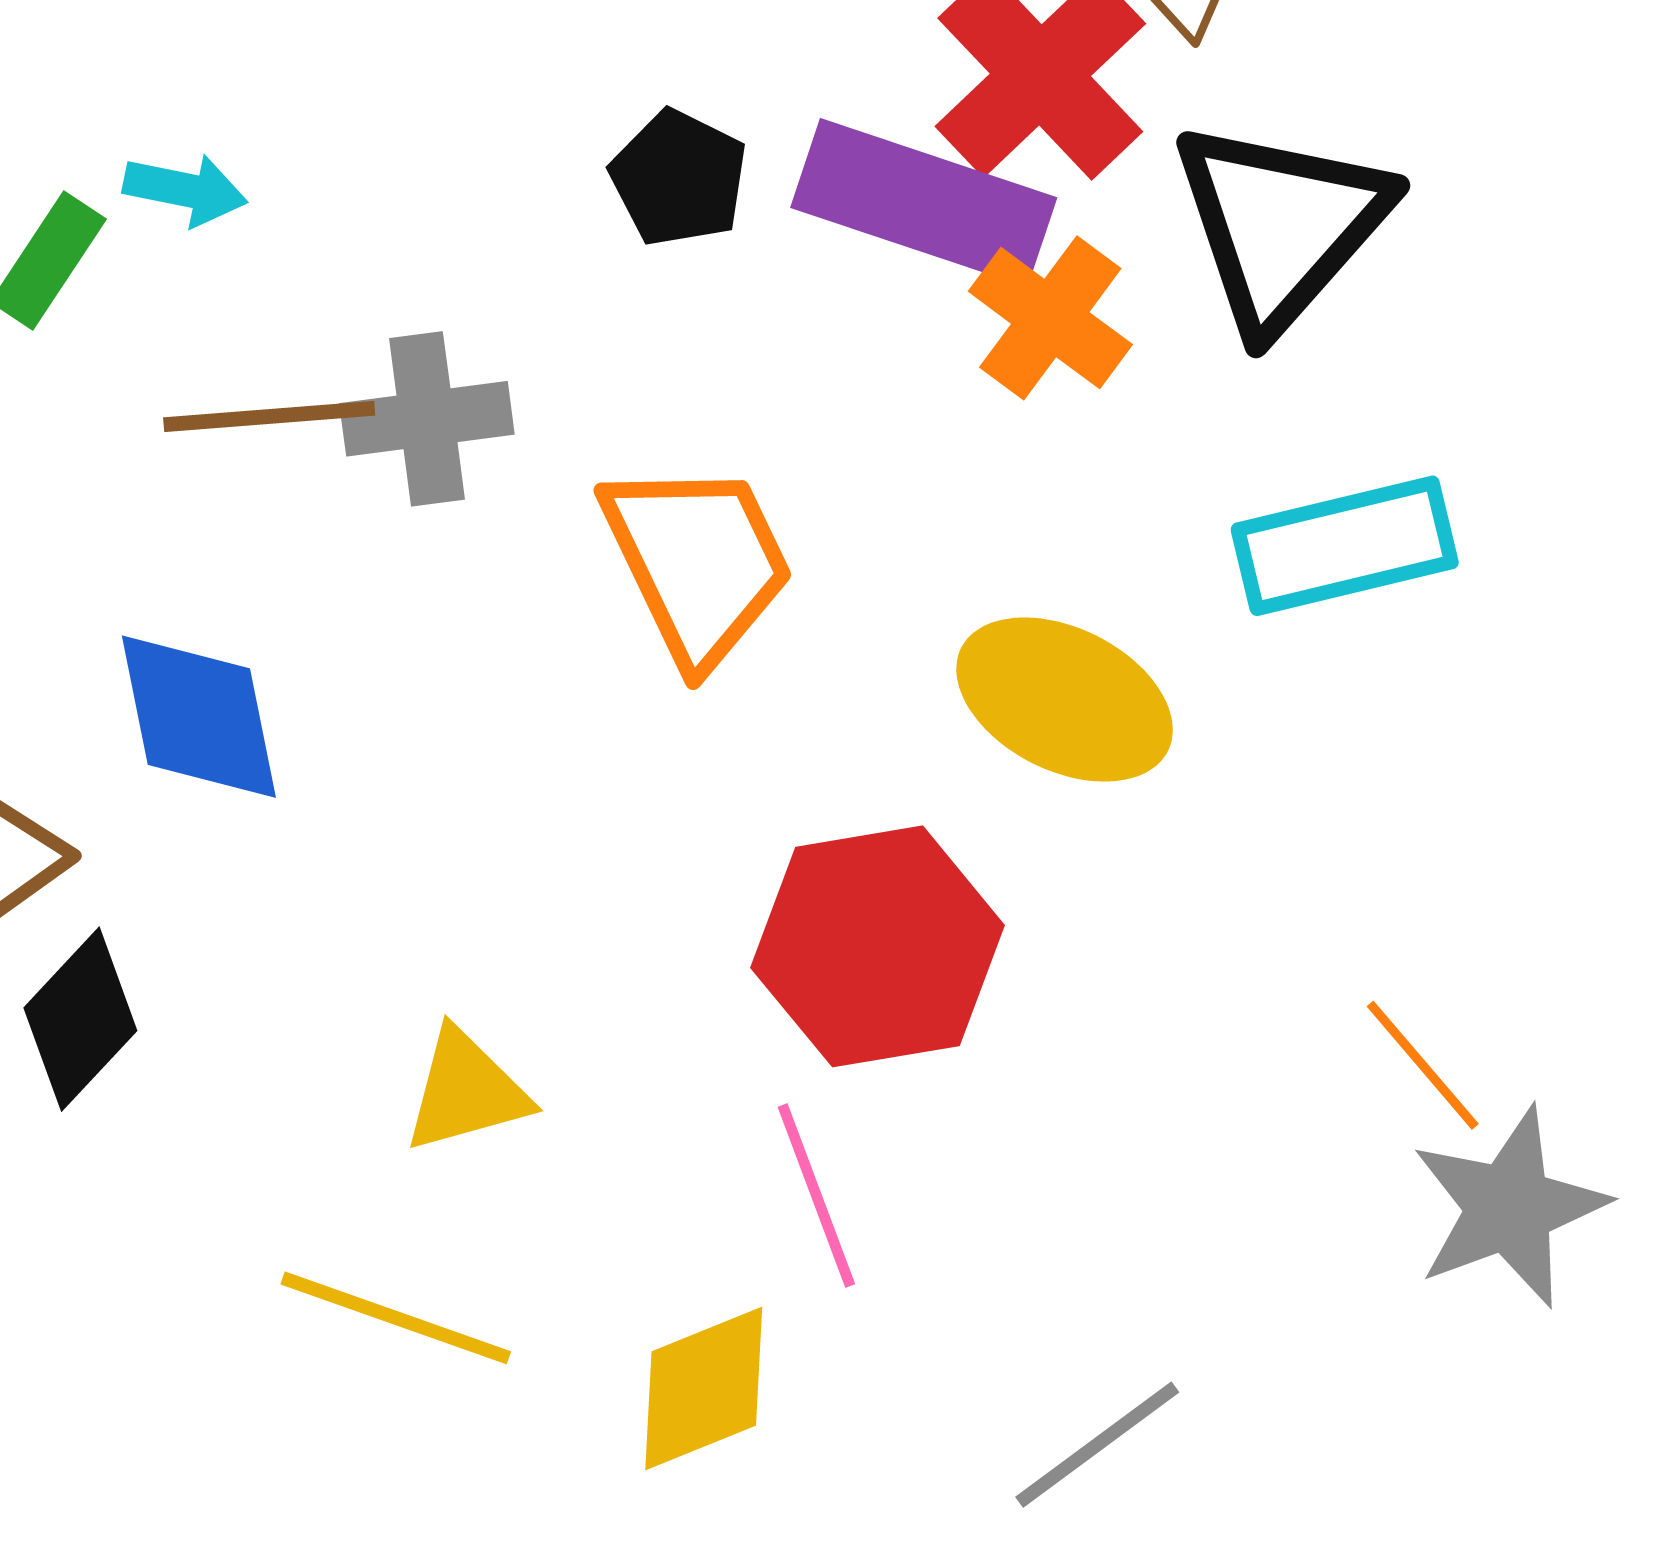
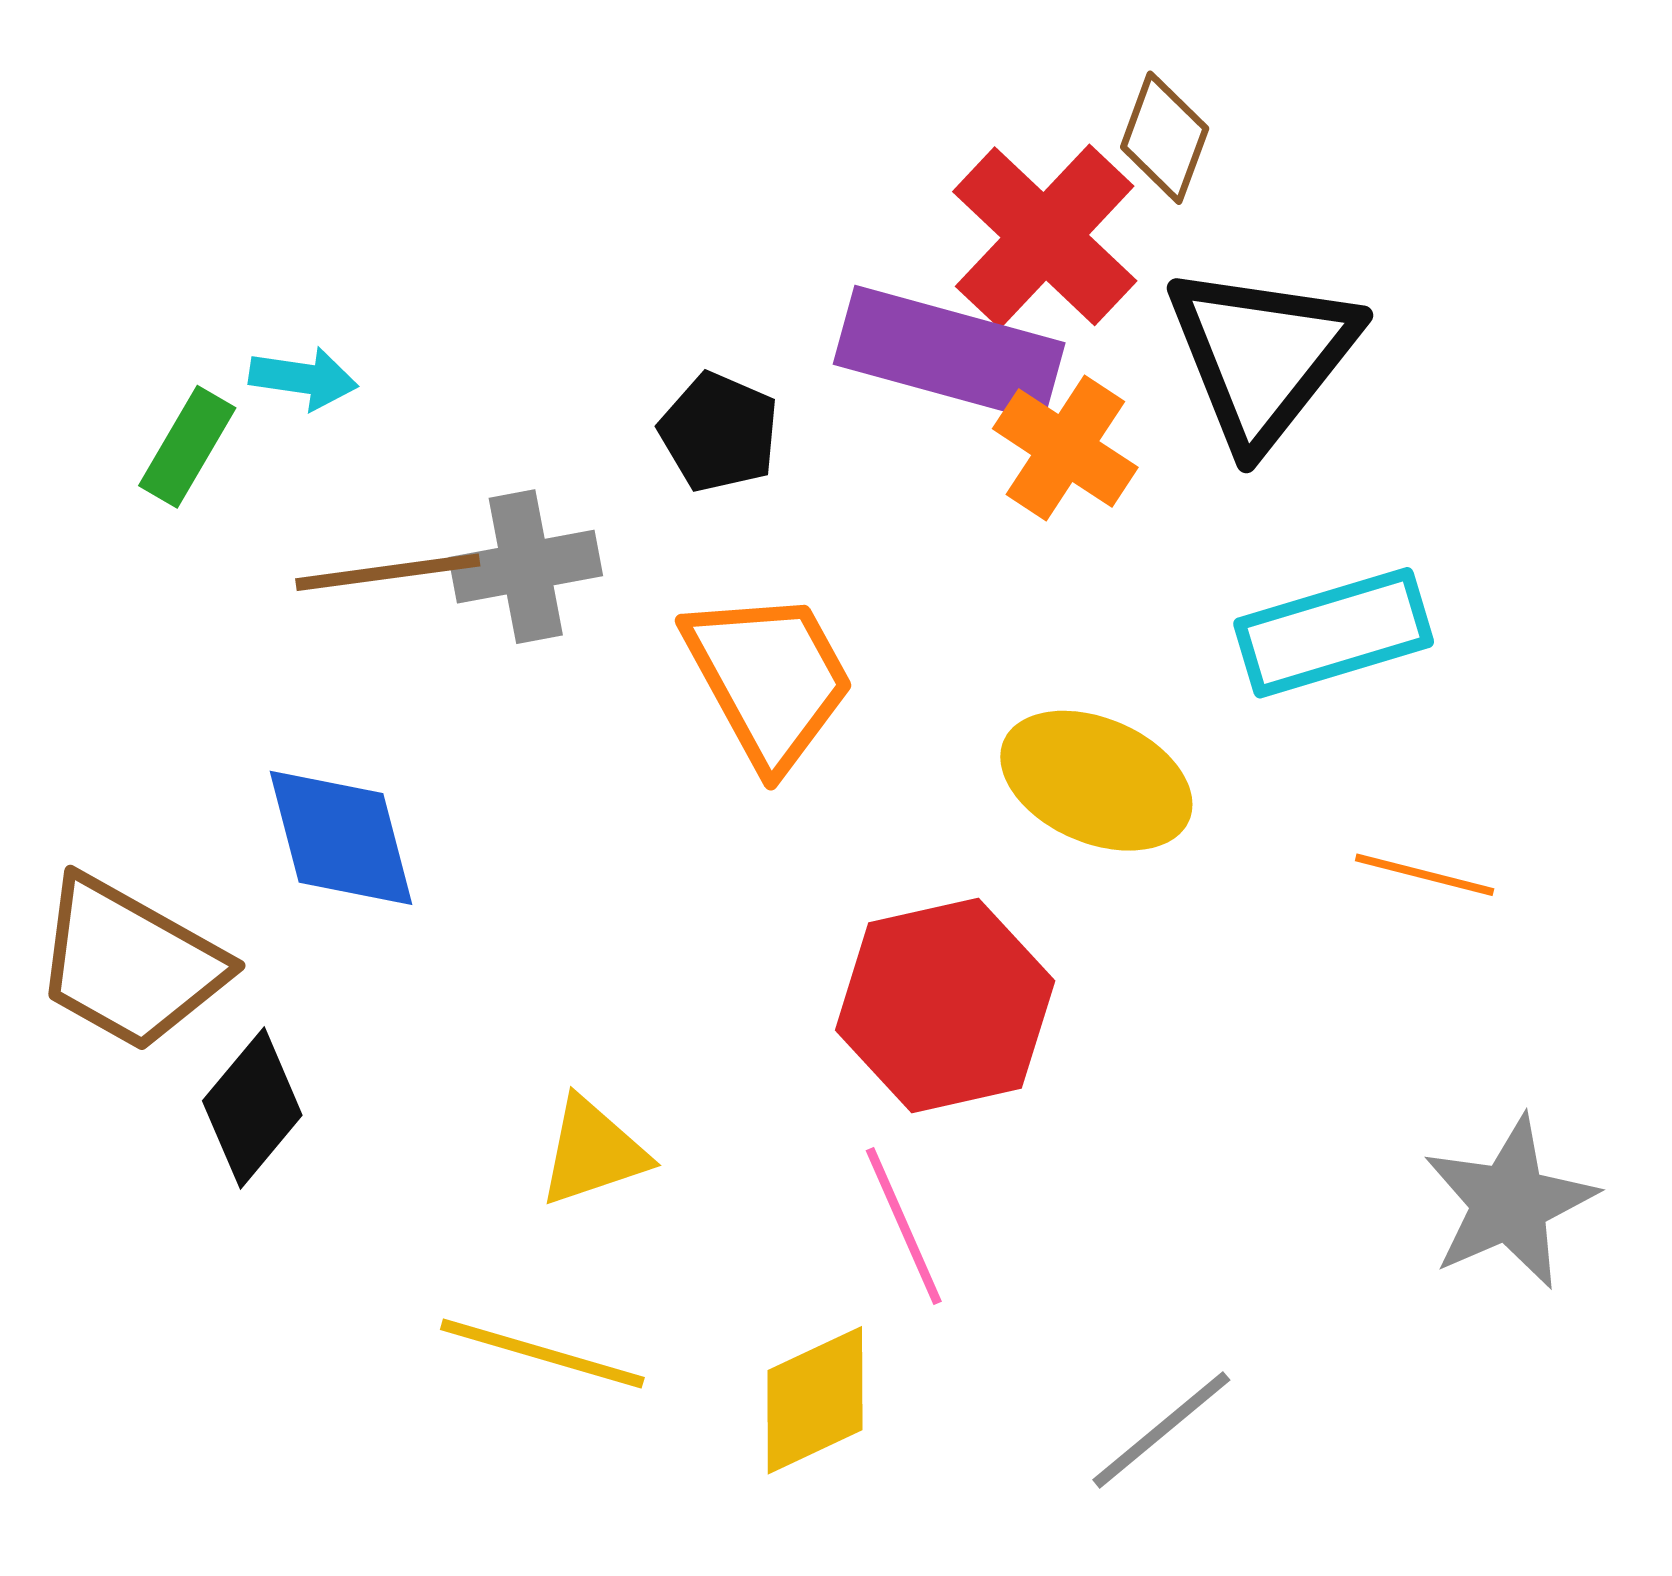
black pentagon: (679, 178) -> (719, 432), moved
orange line: (1423, 1065) -> (1425, 875), moved, turned -32

